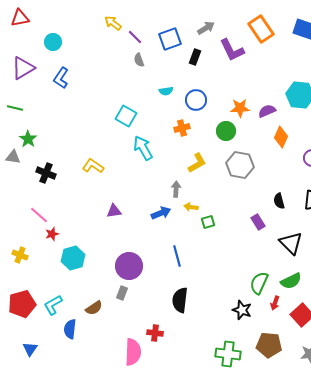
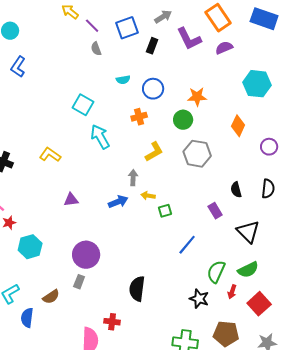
purple semicircle: (267, 111) -> (224, 48), moved
blue line: (177, 256) -> (187, 245), moved, turned 55

